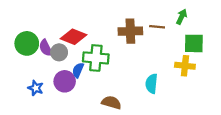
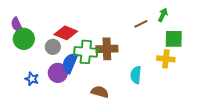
brown line: (157, 27) -> (141, 24), turned -32
brown cross: (130, 31) -> (107, 49), moved
purple semicircle: (46, 48) -> (17, 25), moved
blue semicircle: (78, 70) -> (70, 63), size x1.5

